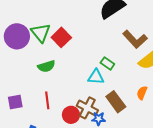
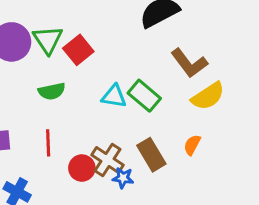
green rectangle: (107, 63) -> (144, 96), size x1.5
cyan triangle: (96, 77) -> (114, 96), moved

